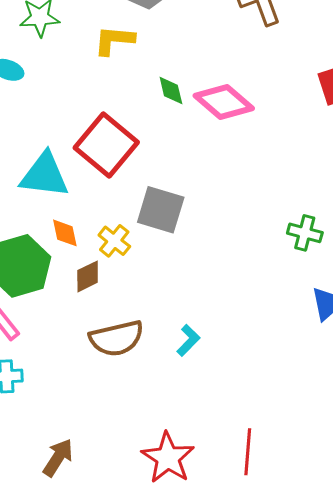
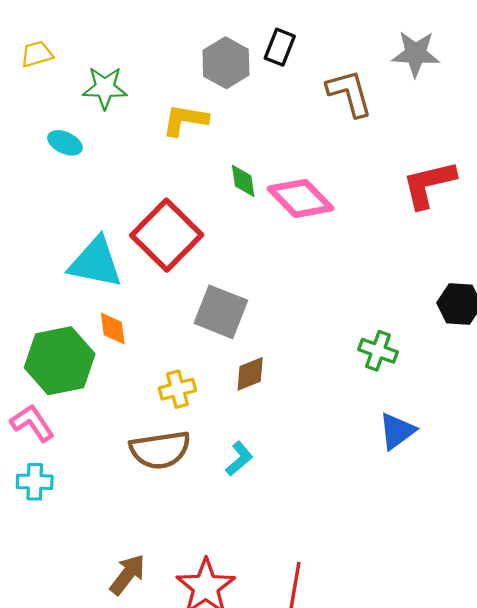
yellow cross: (114, 241) -> (177, 389), moved, turned 32
brown diamond: (88, 276) -> (250, 374), moved
brown arrow: (58, 458) -> (127, 575), moved

